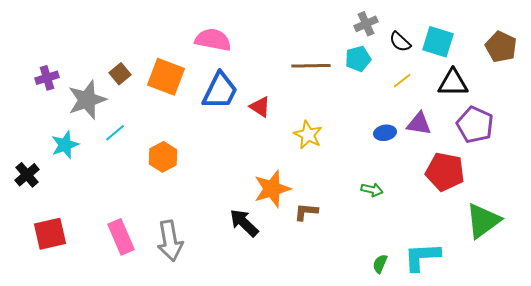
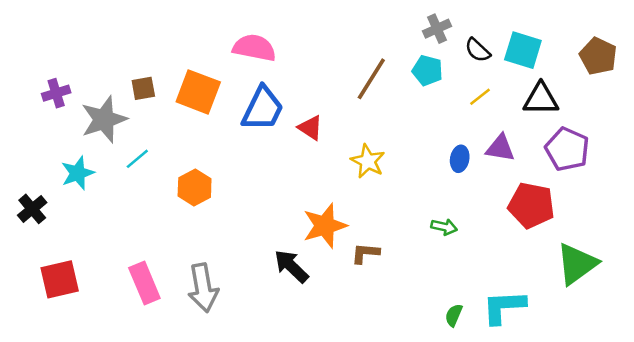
cyan pentagon: (358, 59) -> (427, 70), turned 30
brown line: (311, 66) -> (371, 79), turned -57
brown square: (120, 74) -> (143, 88), turned 30
blue ellipse: (385, 133) -> (460, 159), turned -70

